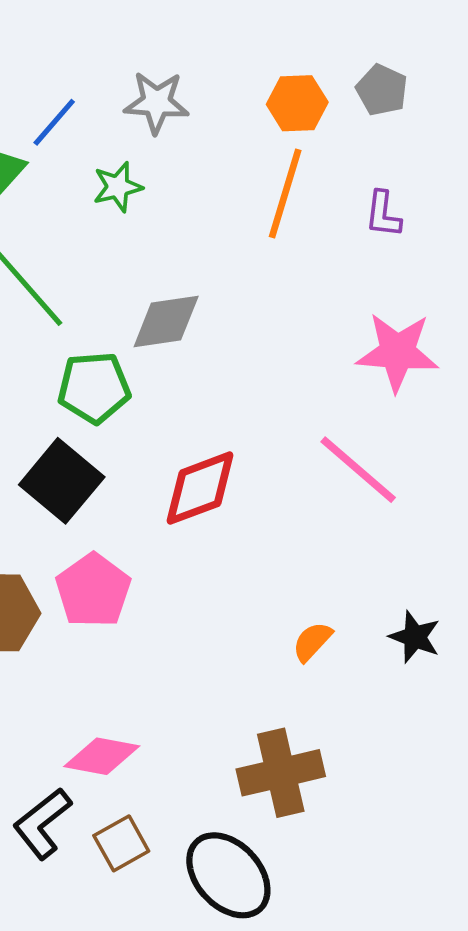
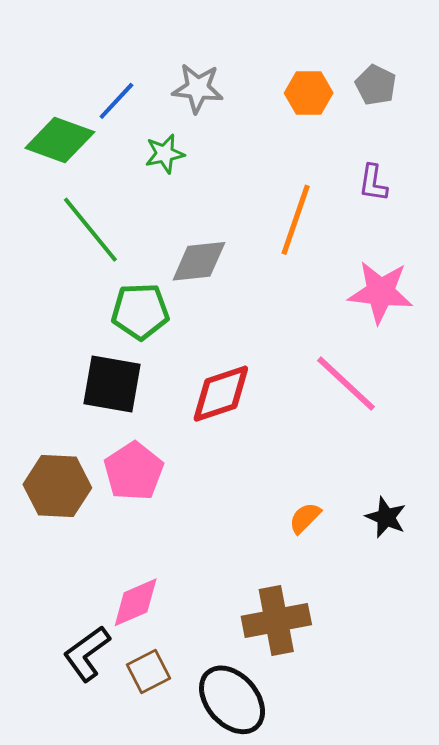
orange line: (285, 193) -> (296, 220), moved
black square: (62, 481) -> (112, 384), turned -32
pink diamond: (102, 756) -> (136, 602), turned -36

